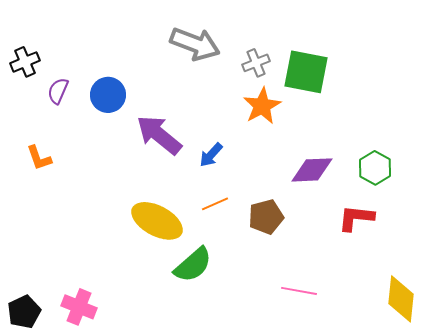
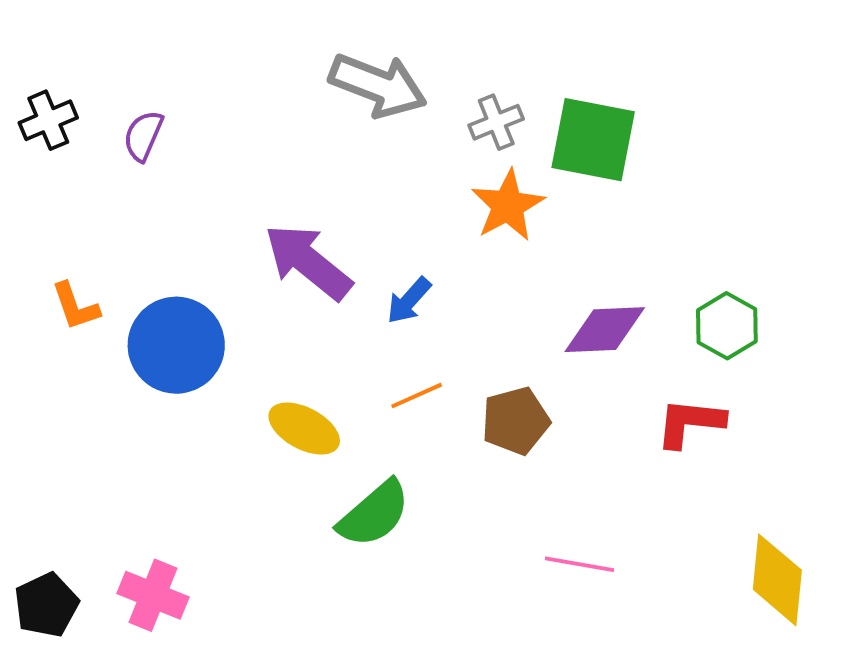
purple semicircle: (58, 91) -> (143, 136), moved
blue circle: (108, 95) -> (176, 345), moved, size x1.4
yellow ellipse: (157, 221) -> (304, 429), size x0.7

